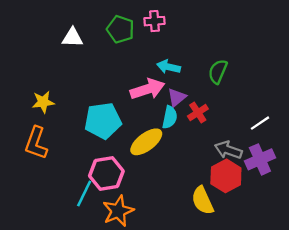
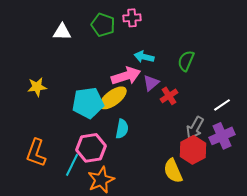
cyan semicircle: (170, 117) -> (122, 129), moved
yellow ellipse: (146, 142) -> (113, 98), moved
orange L-shape: (36, 143) -> (36, 153), moved
gray arrow: (228, 150) -> (195, 128), turned -80

